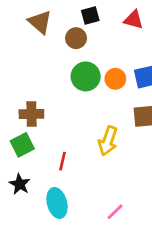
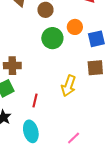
orange circle: (115, 79) -> (75, 27), moved

